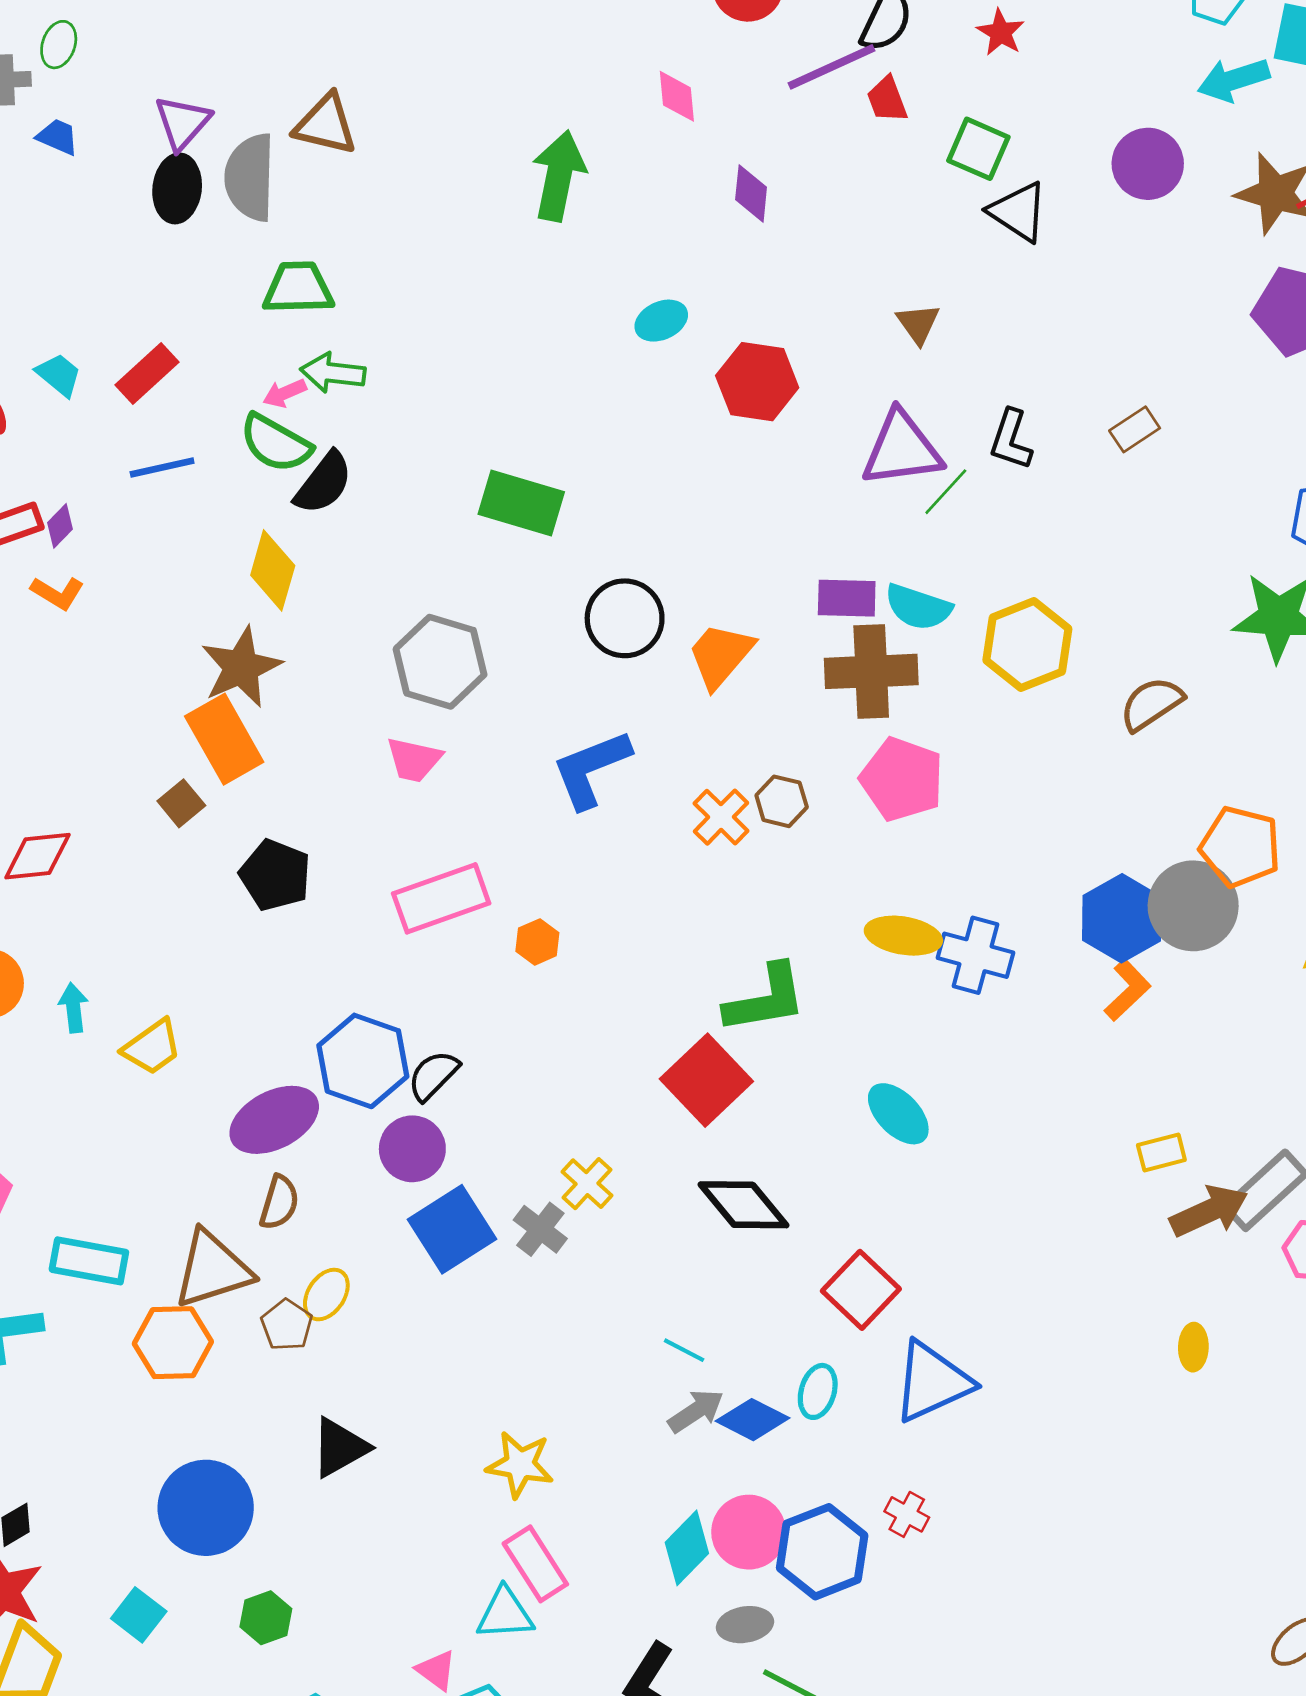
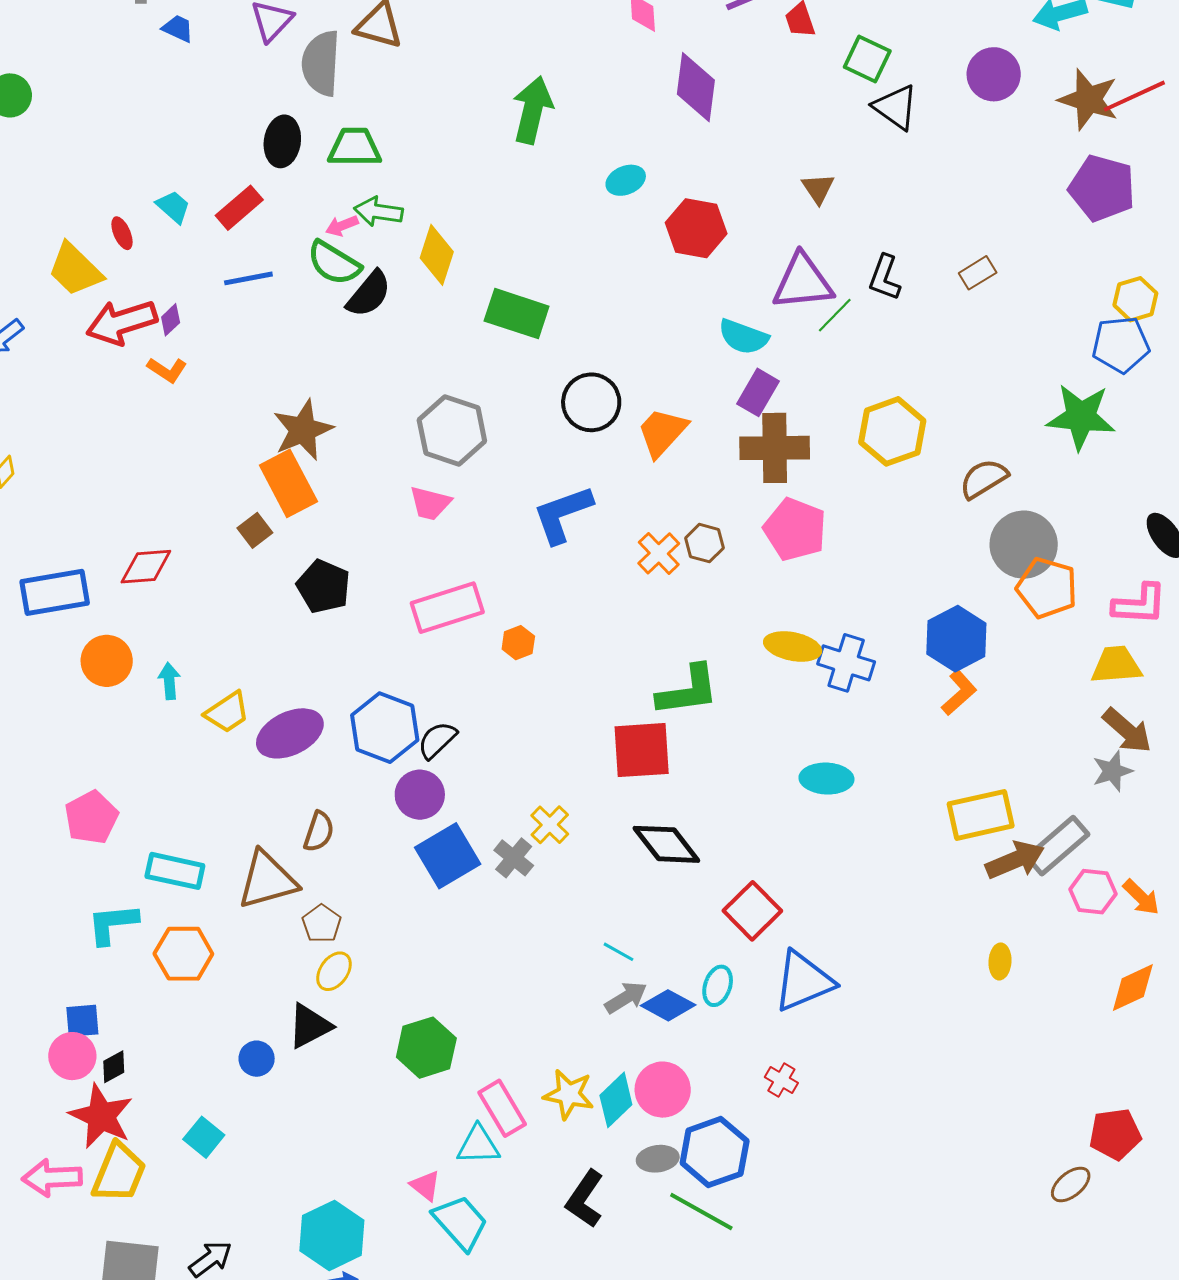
green arrow: (559, 176) -> (533, 110), moved
black ellipse: (177, 188) -> (282, 141), moved
purple diamond: (751, 193) -> (696, 87), size x1.6
yellow diamond: (273, 570) -> (437, 255), moved
purple rectangle: (847, 598) -> (758, 392), turned -63
cyan semicircle: (918, 607) -> (743, 337), moved
gray circle: (1193, 906) -> (1024, 545), moved
red square: (706, 1080) -> (642, 750), turned 38
cyan ellipse: (898, 1114) -> (826, 779), moved, turned -45
purple ellipse: (274, 1120) -> (290, 733), moved
yellow rectangle: (1161, 1152) -> (981, 815), size x1.8
yellow ellipse: (326, 1295) -> (334, 971), moved
orange hexagon: (173, 1343) -> (183, 954), moved
black triangle: (340, 1447) -> (310, 1026), moved
yellow star: (520, 1465) -> (569, 1094), moved
blue circle: (206, 1508) -> (257, 1059), size x0.5
blue hexagon: (822, 1552) -> (715, 1152), moved
green hexagon: (266, 1618) -> (426, 1048), moved, size x1.5

